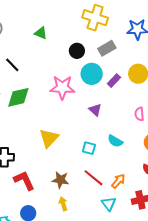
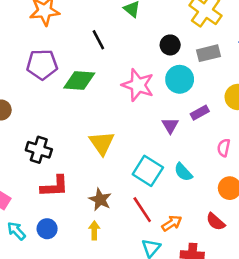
black line: (12, 65) -> (98, 40), moved
purple rectangle: (114, 81) -> (200, 113), moved
yellow triangle: (49, 138) -> (102, 143), turned -35
cyan square: (89, 148) -> (148, 171), size x1.6
red L-shape: (24, 180) -> (55, 186), turned 95

